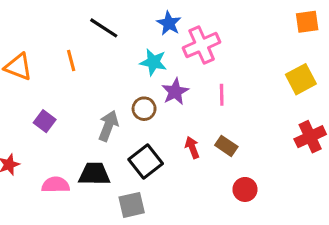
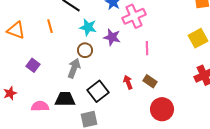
cyan star: (153, 62) -> (88, 27), moved
purple star: (175, 92) -> (112, 37), moved, turned -30
brown circle: (144, 109) -> (85, 50), moved
red circle: (245, 189) -> (162, 109), size x1.5

